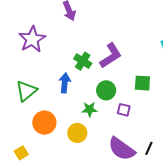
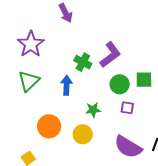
green circle: (106, 90) -> (120, 84), moved
green triangle: (26, 91) -> (29, 81), moved

